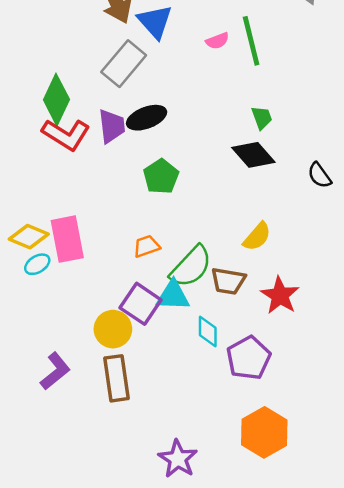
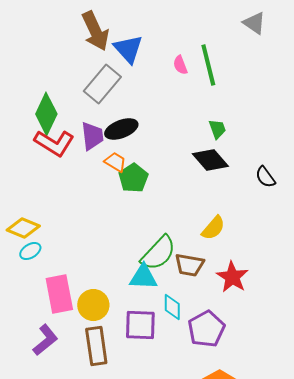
pink semicircle: (217, 41) -> (180, 65), turned 90
pink rectangle: (67, 239) -> (59, 294), moved
orange trapezoid: (147, 246) -> (115, 162), moved, turned 50
purple square: (141, 304) -> (140, 325), moved, turned -32

